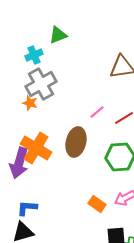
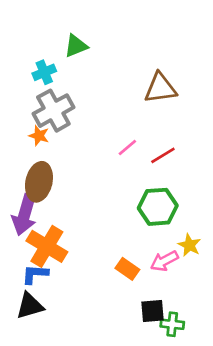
brown ellipse: (76, 142) -> (39, 182), moved
orange cross: (36, 148) -> (47, 246), moved

